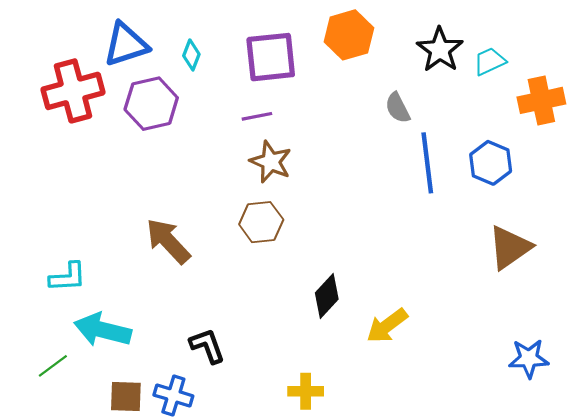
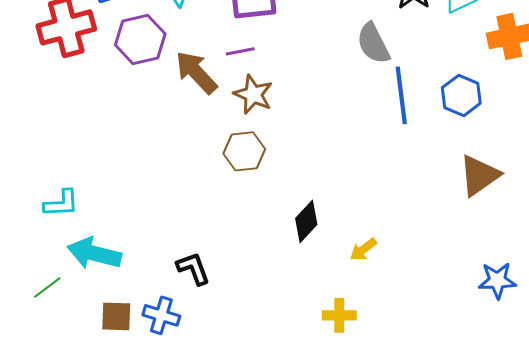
gray semicircle: (398, 108) -> (373, 43), size x1.4
brown arrow: (168, 241) -> (196, 72), moved
yellow arrow: (387, 326) -> (363, 249), size x0.7
yellow cross: (306, 391) -> (339, 315), moved

